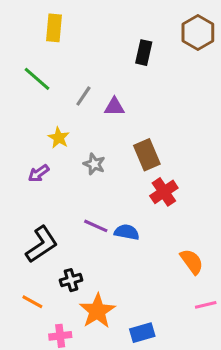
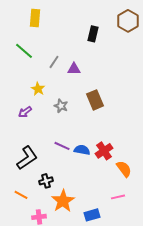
red cross: (164, 192) -> (104, 151), moved
pink line: (206, 305) -> (118, 197), moved

